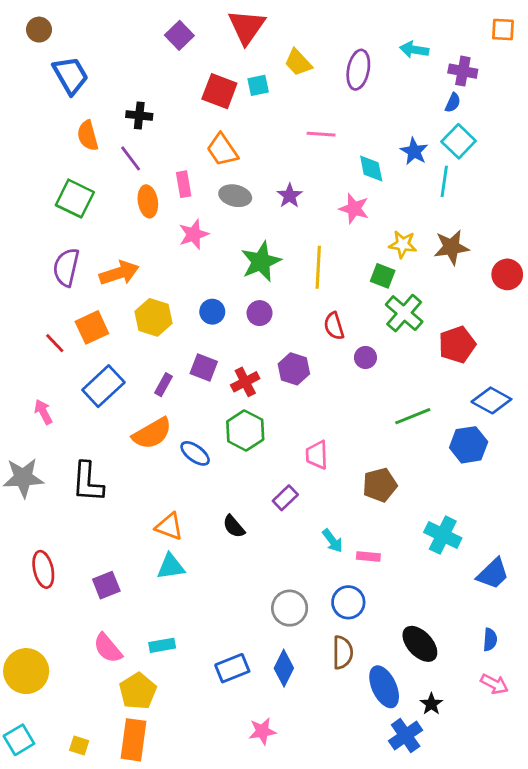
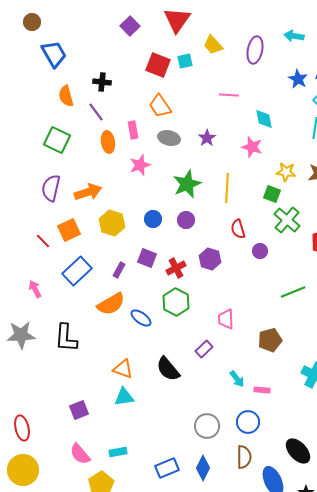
blue star: (414, 151) -> (298, 79), moved
black semicircle: (234, 526) -> (168, 369), size x1.5
red ellipse: (43, 569) -> (22, 428), moved

